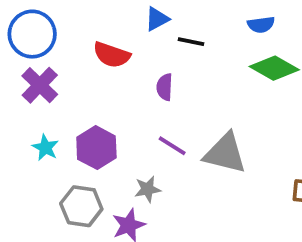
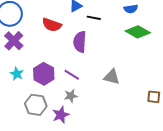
purple semicircle: (165, 87) -> (80, 42), size x1.5
purple line: (172, 146) -> (72, 75), moved
gray triangle: (225, 153) -> (112, 77), size x0.7

